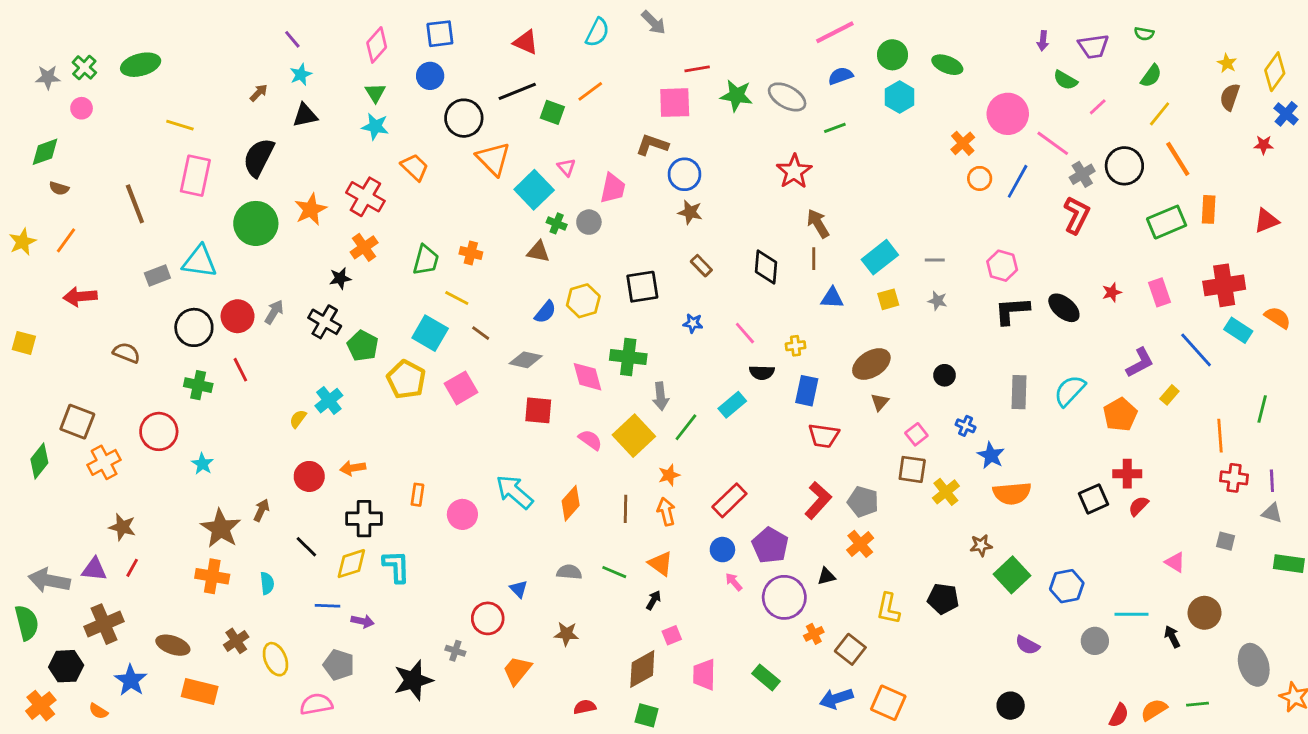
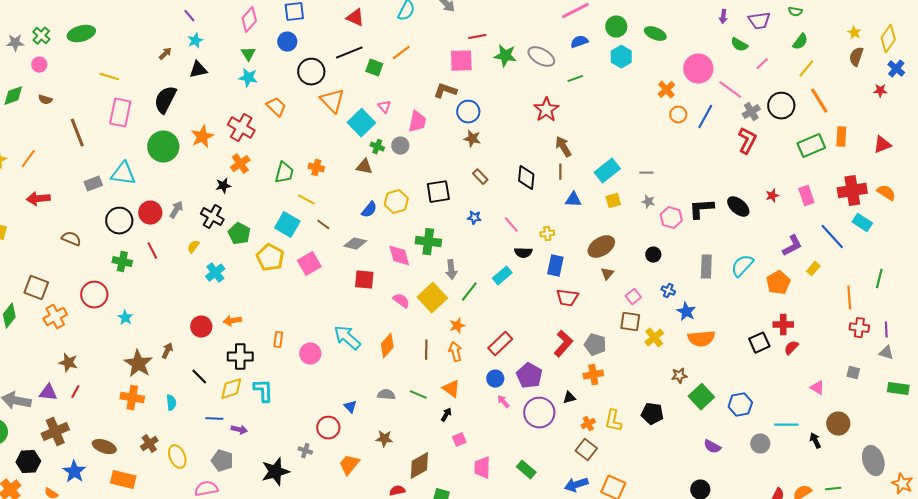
brown semicircle: (59, 188) -> (45, 100), moved
pink hexagon: (1002, 266) -> (671, 218), moved
orange semicircle: (1278, 318) -> (886, 193), moved
yellow semicircle: (298, 419) -> (193, 247), moved
orange cross: (860, 544) -> (593, 375), turned 30
orange cross: (814, 634) -> (588, 424), moved
brown diamond: (642, 669) -> (419, 466), moved

